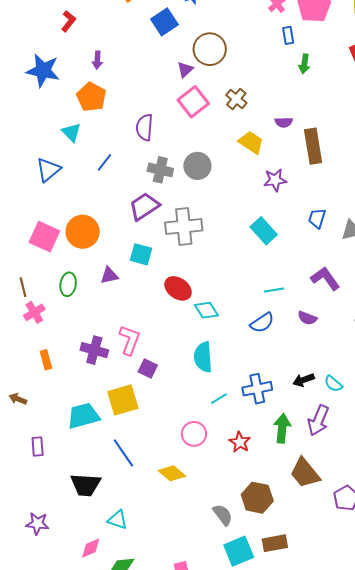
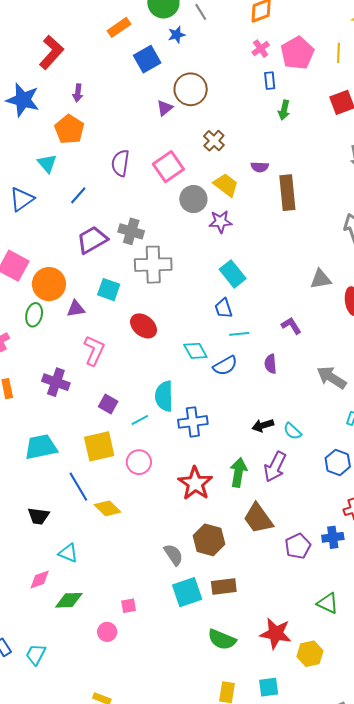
red L-shape: (68, 21) -> (51, 52), size x1.6
pink square: (193, 102) -> (168, 167), moved
gray circle: (197, 166) -> (193, 199), moved
gray cross: (160, 170) -> (131, 231), moved
purple star: (275, 180) -> (220, 222), moved
purple trapezoid: (144, 206) -> (92, 240), moved
blue trapezoid: (317, 218) -> (223, 308), moved, turned -40
orange circle: (83, 232) -> (49, 284), moved
purple L-shape: (325, 278) -> (291, 326), size x0.7
cyan diamond: (206, 310) -> (195, 351), moved
purple semicircle: (307, 318) -> (271, 364), turned 60
pink L-shape: (130, 340) -> (94, 350), moved
blue cross: (257, 389) -> (193, 422), moved
cyan line: (219, 399) -> (140, 420), moved
yellow square: (123, 400) -> (99, 446), moved
pink circle: (194, 434) -> (139, 462), moved
red star: (240, 442) -> (195, 483), size x1.6
yellow diamond: (172, 473) -> (107, 508), moved
black trapezoid: (85, 485) -> (38, 516), size x0.7

